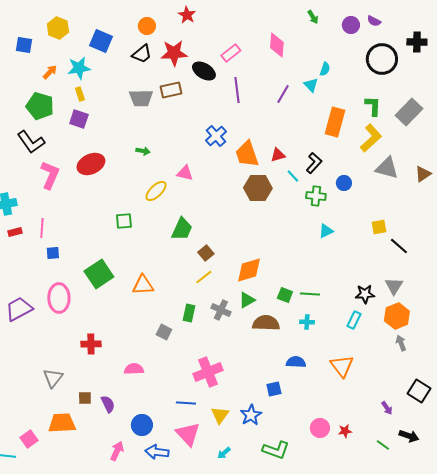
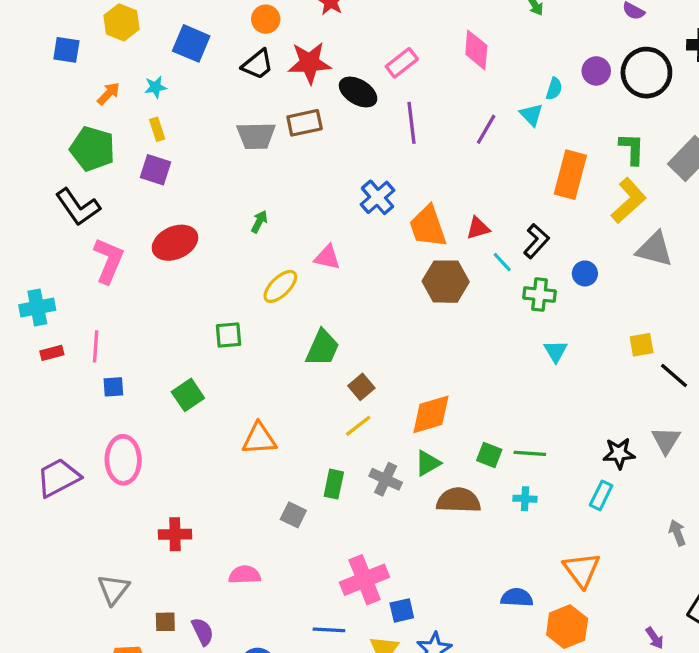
purple circle: (351, 25) -> (596, 71), moved
cyan star: (79, 68) -> (156, 87), size x0.6
green arrow: (143, 151) -> (259, 222), turned -72
cyan triangle: (326, 231) -> (556, 351), turned -35
green square: (99, 274) -> (188, 395), moved, size x0.7
orange hexagon: (397, 316) -> (567, 627), moved
blue semicircle: (296, 362) -> (517, 598), moved
blue square: (274, 389) -> (402, 610), moved

